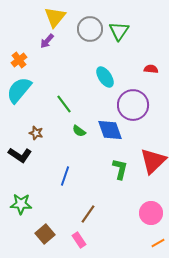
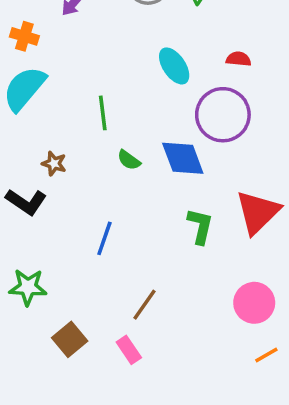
orange cross: (19, 60) -> (24, 36), turned -35
red semicircle: (151, 69) -> (239, 59), moved
green line: (64, 104) -> (103, 113), turned 30

